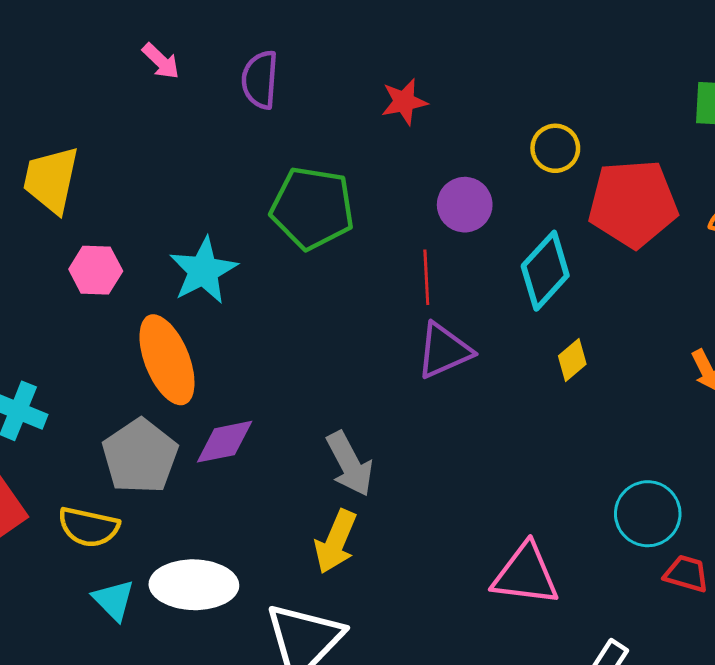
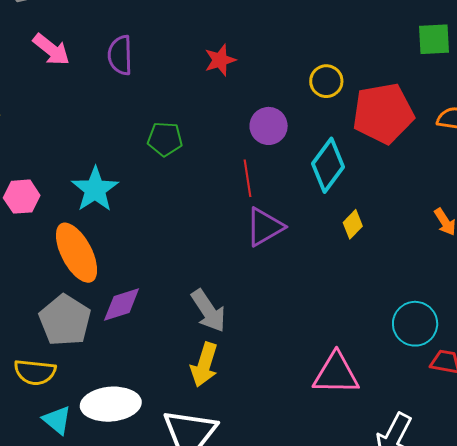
pink arrow: (161, 61) -> (51, 50), size x1.4
green pentagon: (312, 208) -> (165, 139), size x0.6

